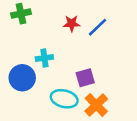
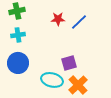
cyan cross: (44, 58) -> (18, 35), moved

